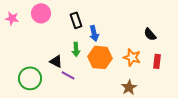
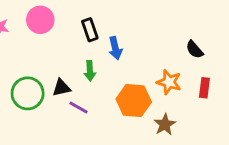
orange hexagon: (100, 57) -> (134, 100), moved
black triangle: (56, 61) -> (62, 88), turned -40
green circle: (30, 78) -> (28, 93), moved

